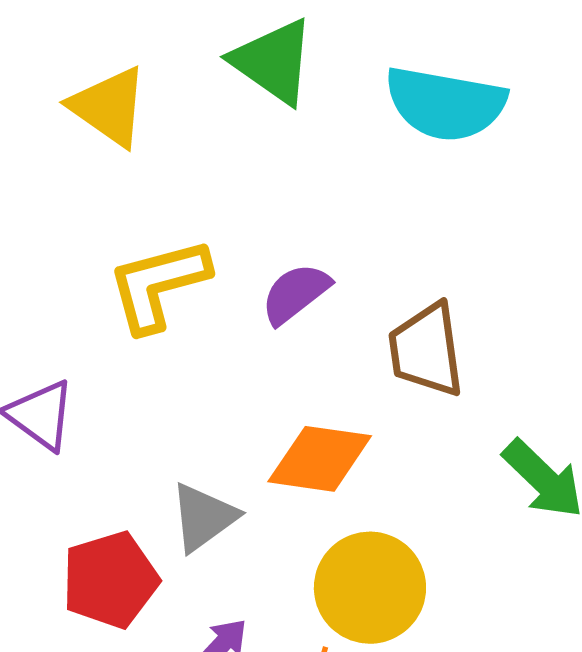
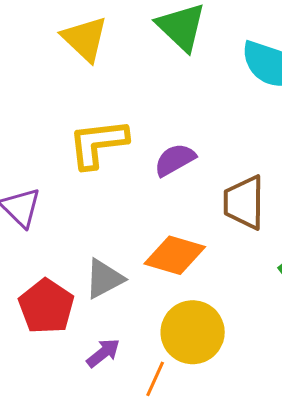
red pentagon: (110, 580) -> (46, 306), turned -30

